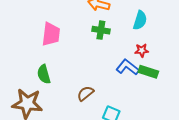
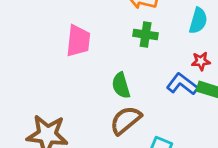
green semicircle: (44, 74) -> (121, 85), moved
brown semicircle: (85, 93) -> (126, 120), size x1.4

